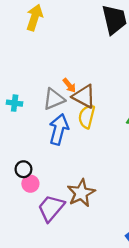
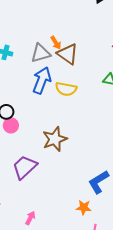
yellow semicircle: (87, 117) -> (66, 89), moved, turned -100
purple trapezoid: (51, 208) -> (25, 167), moved

